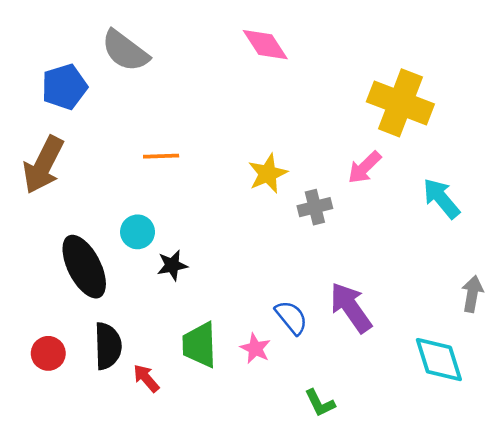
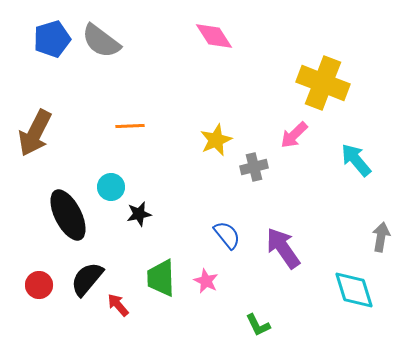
blue pentagon: (64, 87) -> (52, 39), moved
blue semicircle: (291, 317) -> (227, 235), moved
black semicircle: (108, 346) -> (87, 279), turned -138

